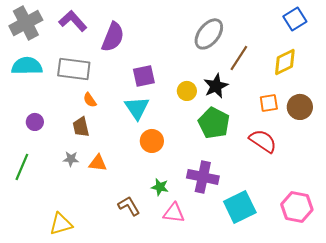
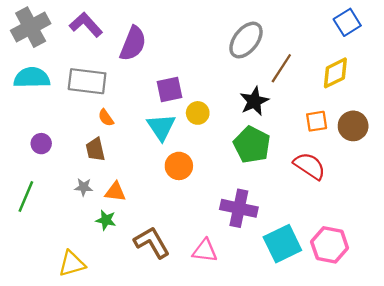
yellow circle: (187, 91) -> (198, 113), moved
green star: (160, 187) -> (106, 220), moved
brown L-shape: (129, 206) -> (152, 242), size x1.4
pink hexagon: (297, 207) -> (330, 245), moved

